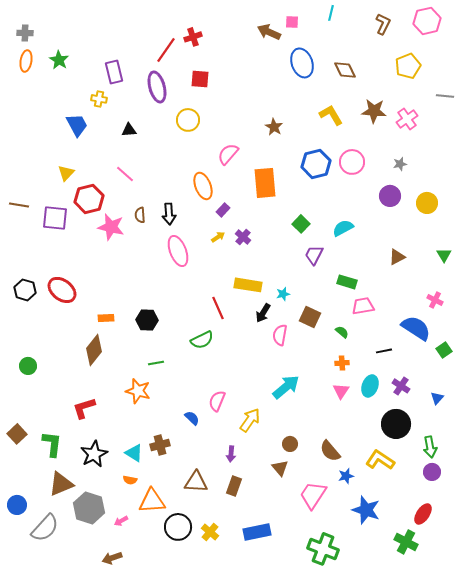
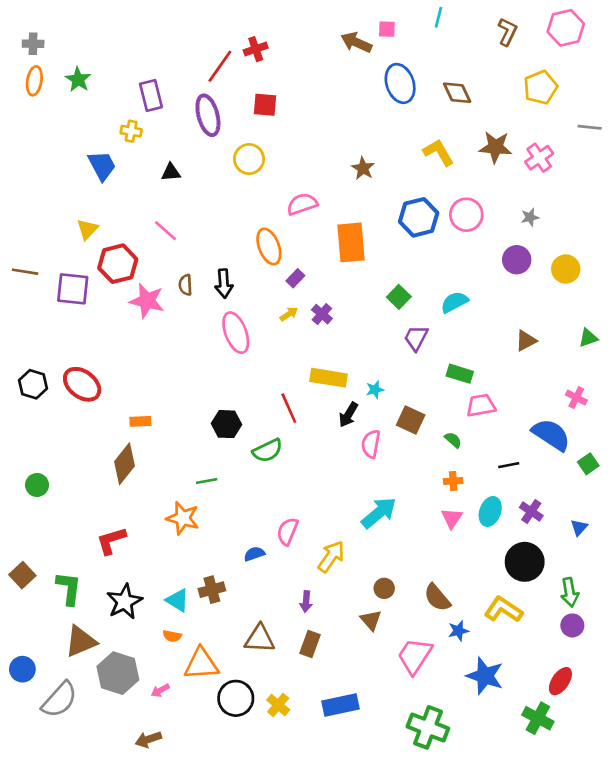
pink semicircle: (228, 154) -> (302, 204), turned 30
green triangle: (444, 255) -> (588, 338), turned 42
black hexagon: (147, 320) -> (226, 424), moved
blue semicircle: (192, 418) -> (254, 554), turned -63

